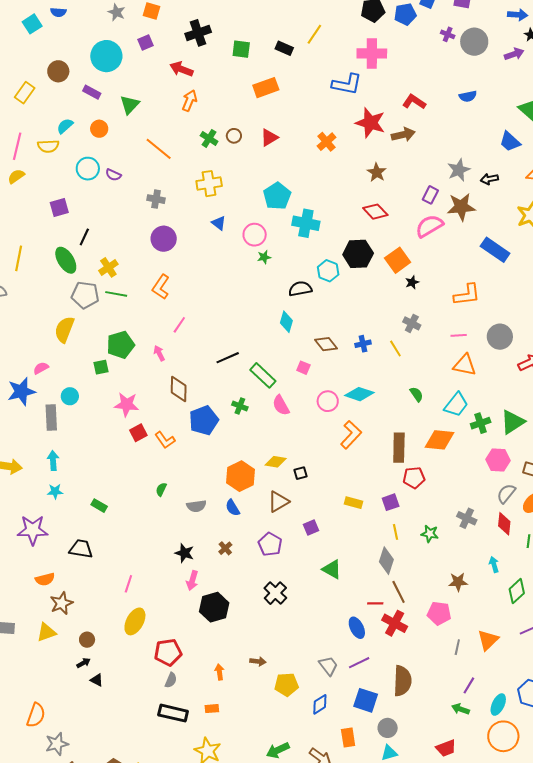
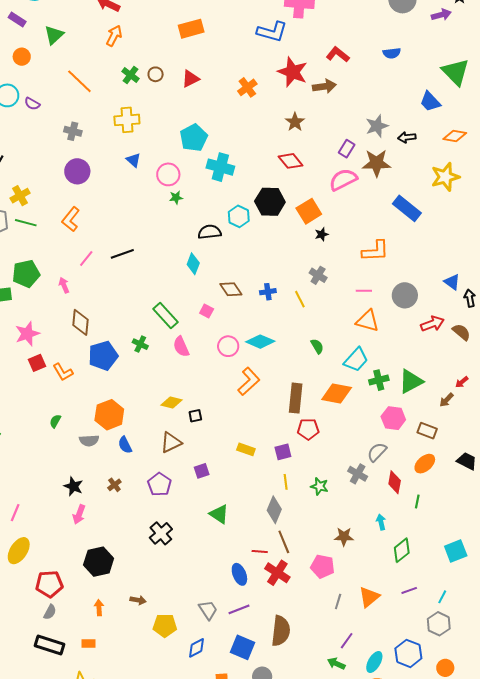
black line: (228, 358) -> (122, 254), moved
pink star: (127, 405) -> (27, 334), turned -30
orange hexagon: (241, 476) -> (109, 415), moved
gray semicircle: (506, 494) -> (377, 452), moved
black hexagon: (214, 607) -> (99, 562), moved

